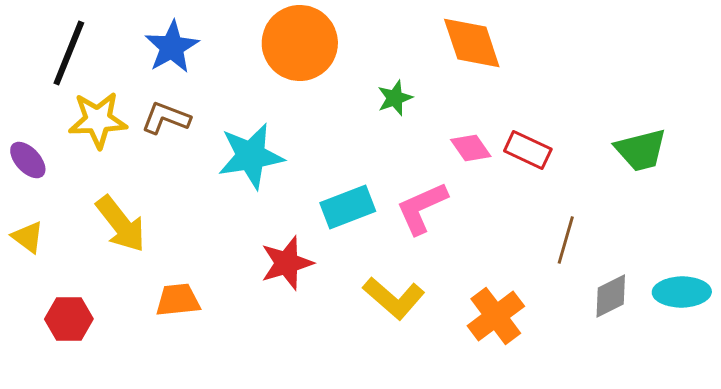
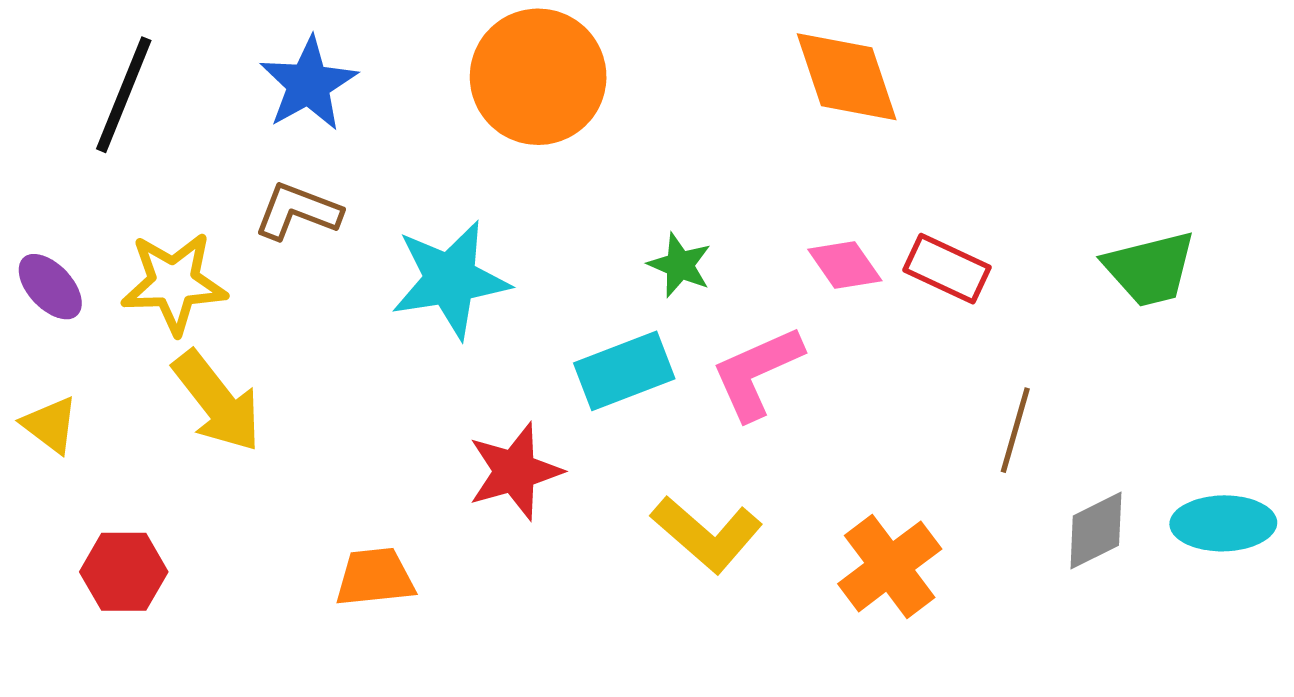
green star: (395, 98) -> (680, 265), moved, turned -30
yellow star: (98, 120) -> (174, 283), moved
orange trapezoid: (178, 300) -> (375, 577), moved

